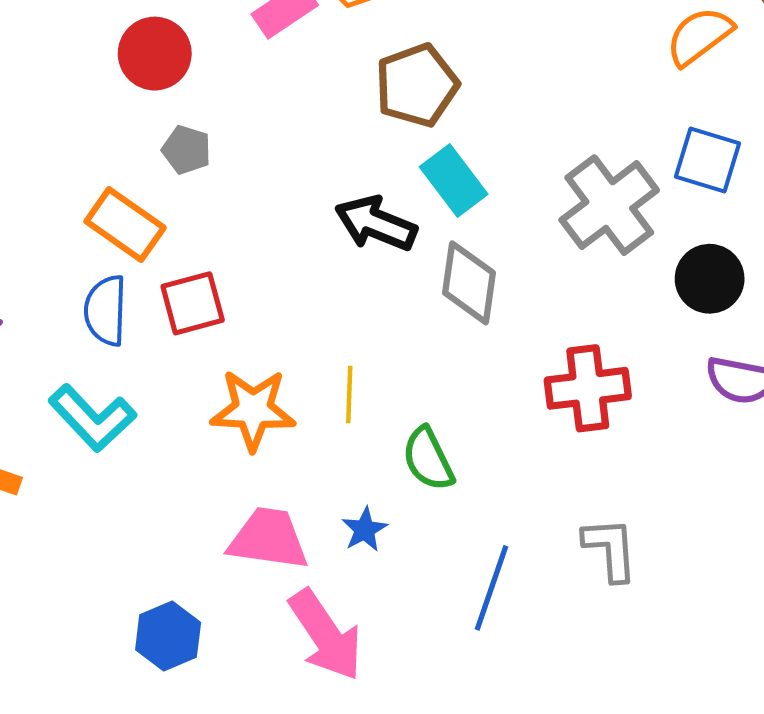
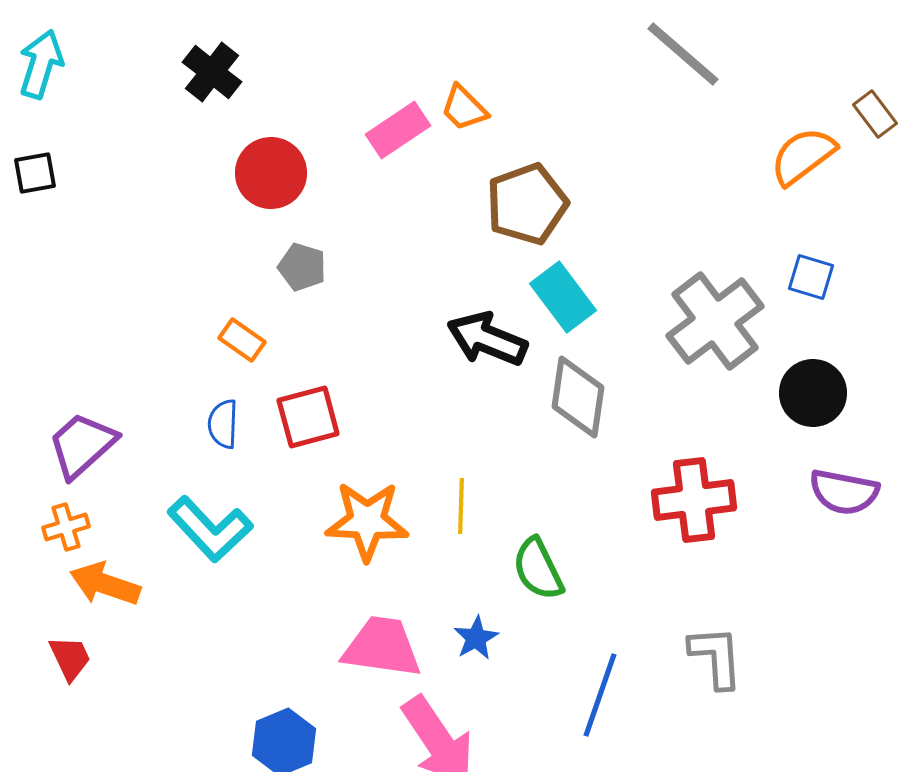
blue square: (708, 160) -> (811, 277), size x0.7
orange rectangle: (125, 225) -> (242, 340), size x0.6
blue semicircle: (106, 310) -> (223, 424), size x0.7

